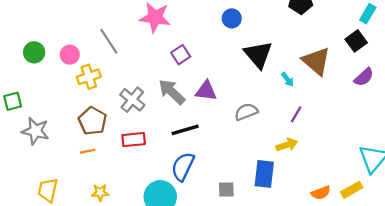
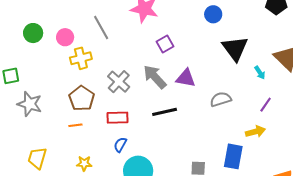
blue semicircle: (183, 167) -> (120, 145), moved, size x0.6

